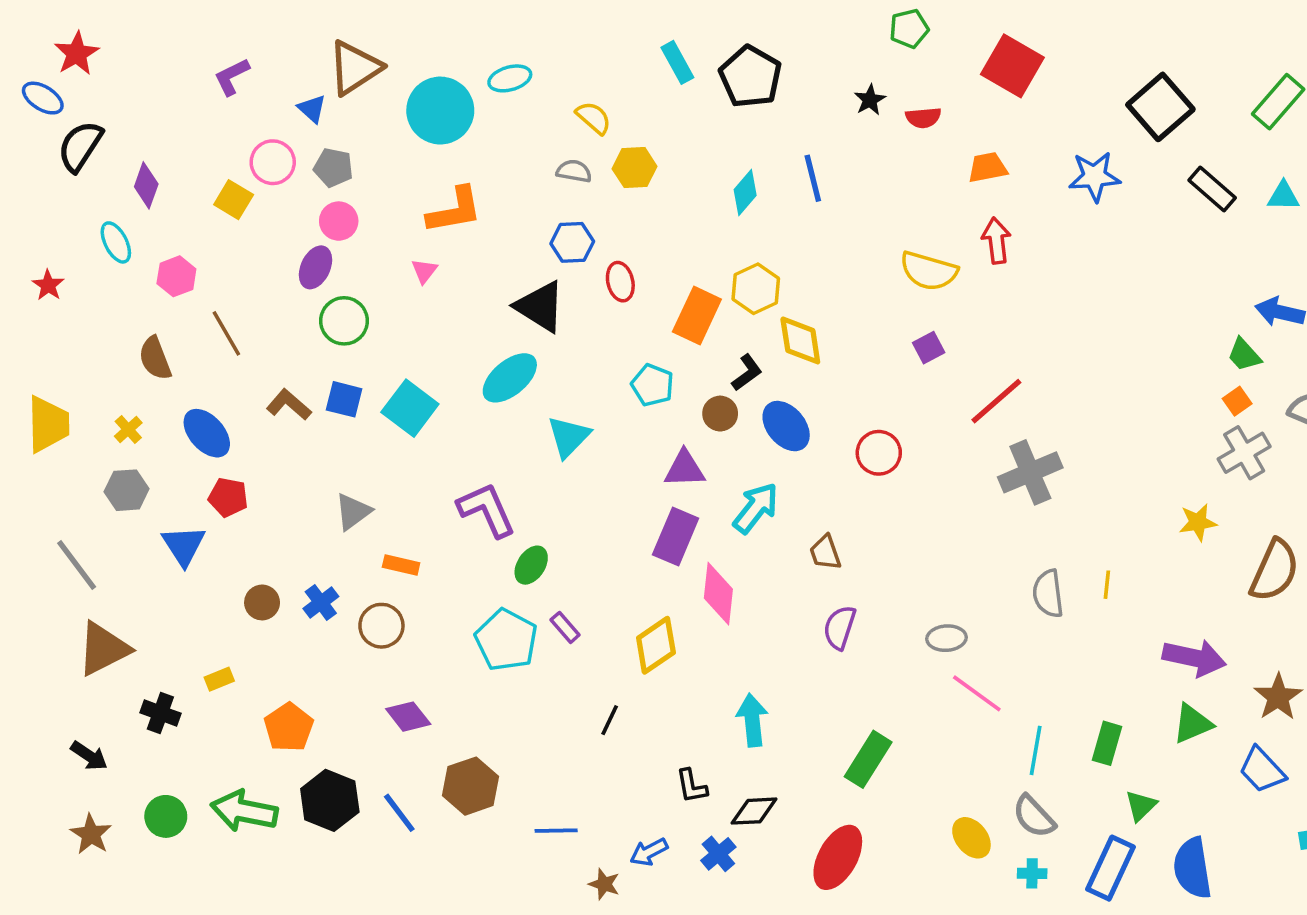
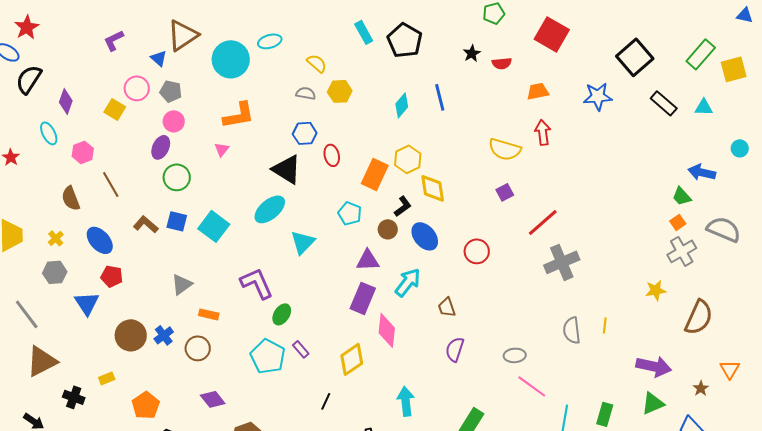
brown circle: (262, 602) -> (131, 335), size x1.6
brown star: (1278, 697) -> (701, 388), size x0.6

